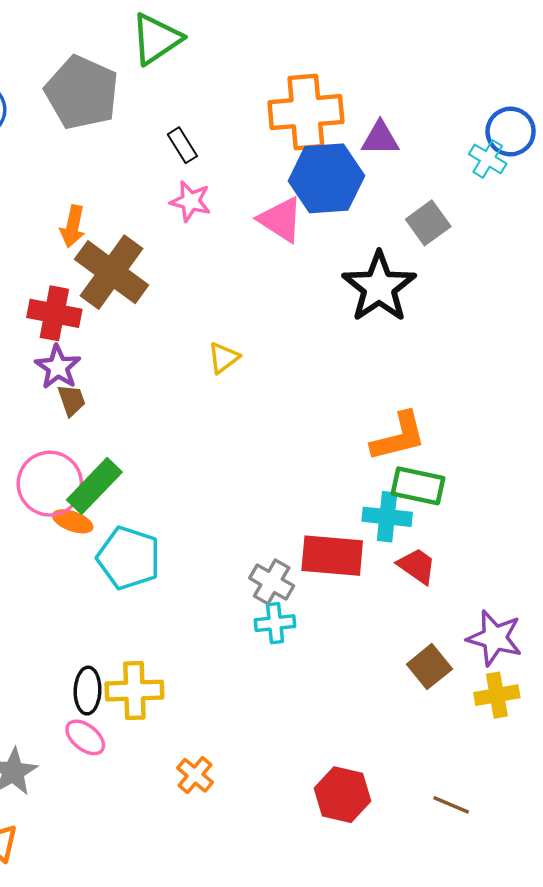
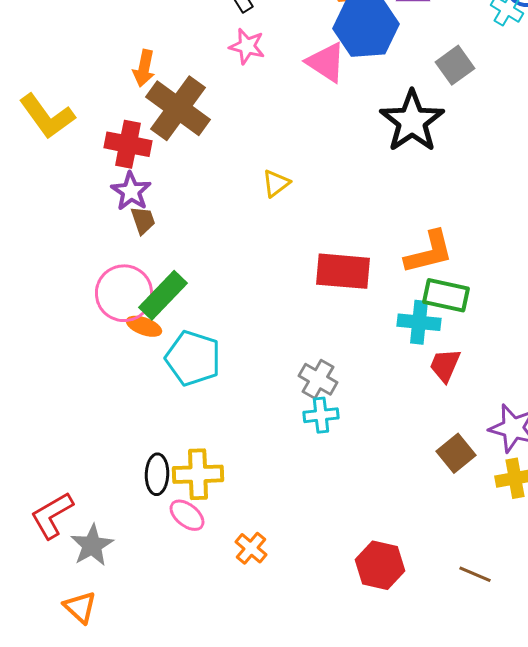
red rectangle: (332, 556) -> (343, 271), moved
red trapezoid: (417, 566) -> (445, 365), turned -102
pink ellipse: (85, 737) -> (187, 515), moved

